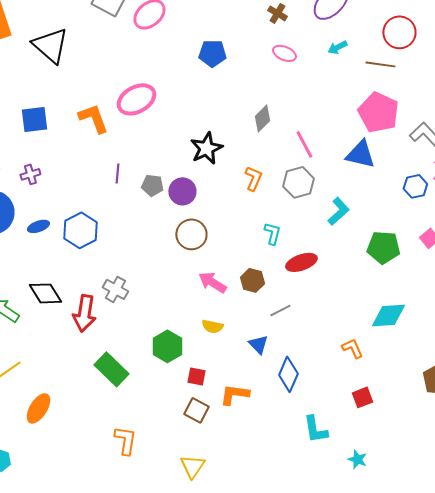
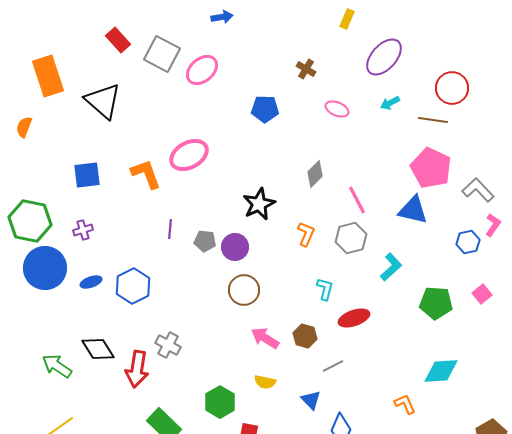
brown cross: (277, 13) -> (306, 69), moved

